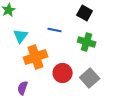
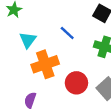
blue line: (55, 30) -> (67, 33), turned 32

